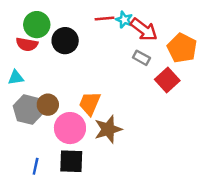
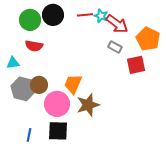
black circle: (65, 41) -> (53, 15), moved
red semicircle: (27, 44) -> (34, 46), moved
red square: (167, 80) -> (136, 65), turned 30

